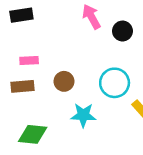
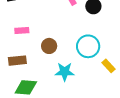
brown rectangle: (23, 86) -> (17, 61), moved

